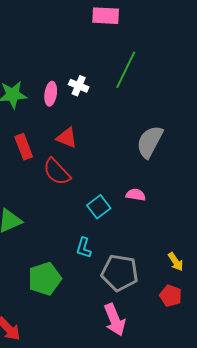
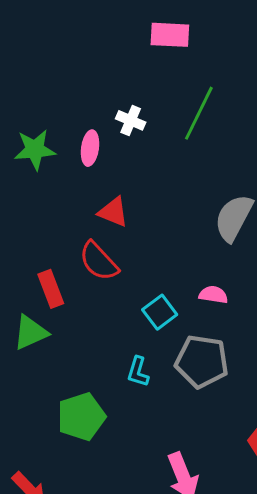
white cross: (79, 86) -> (131, 120), moved
red rectangle: (24, 147) -> (51, 289), moved
gray pentagon: (120, 273) -> (202, 361), moved

